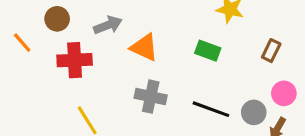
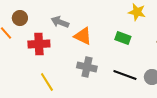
brown circle: (57, 19) -> (20, 18), moved
gray arrow: (108, 25) -> (60, 22), turned -138

